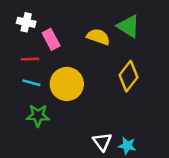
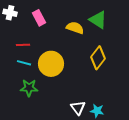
white cross: (26, 22) -> (10, 13), moved
pink rectangle: (51, 39) -> (39, 18), moved

